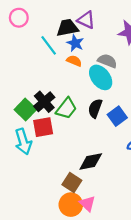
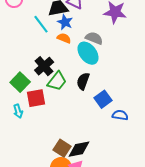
black cross: (44, 102) -> (44, 66), moved
blue square: (117, 116) -> (103, 99), moved
cyan arrow: (23, 142) -> (18, 111), size x0.6
black diamond: (91, 161) -> (79, 149), moved

